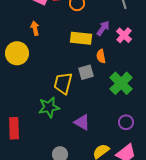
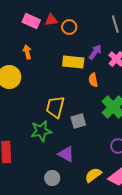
gray square: (86, 72) -> (78, 121), moved
purple triangle: (82, 122) -> (66, 154), moved

